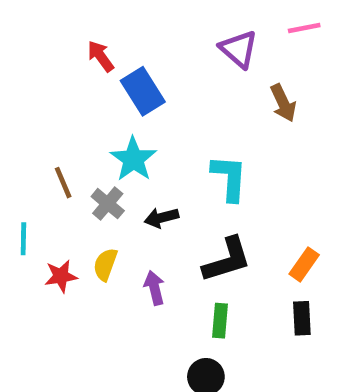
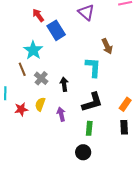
purple triangle: (239, 49) -> (86, 12), moved
brown arrow: (283, 103) -> (107, 46), moved
cyan star: (133, 159) -> (33, 50), moved
black arrow: (161, 218) -> (64, 84), turned 96

